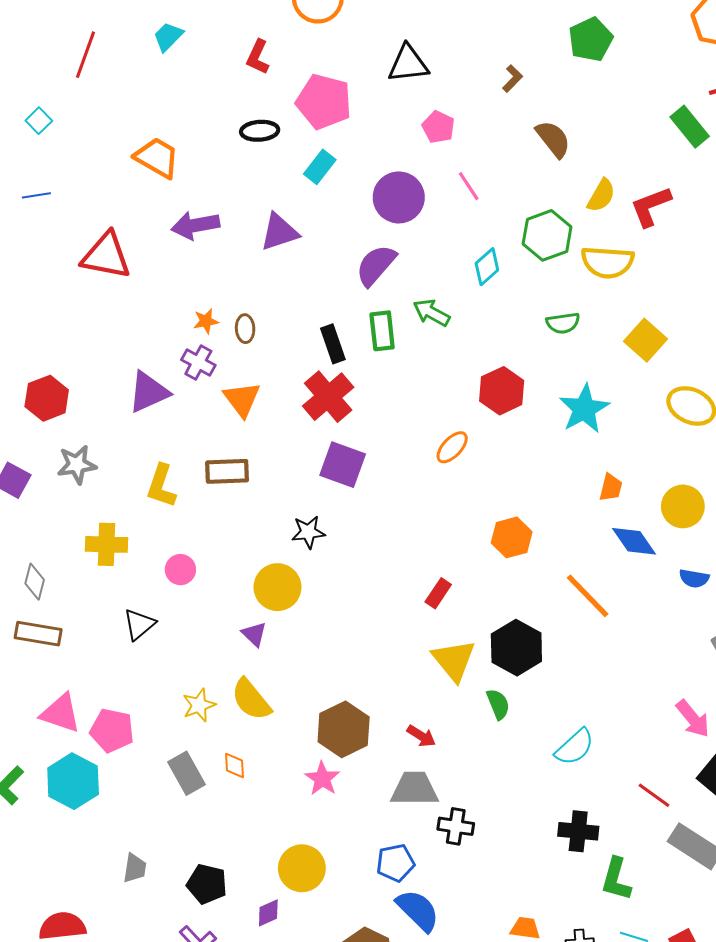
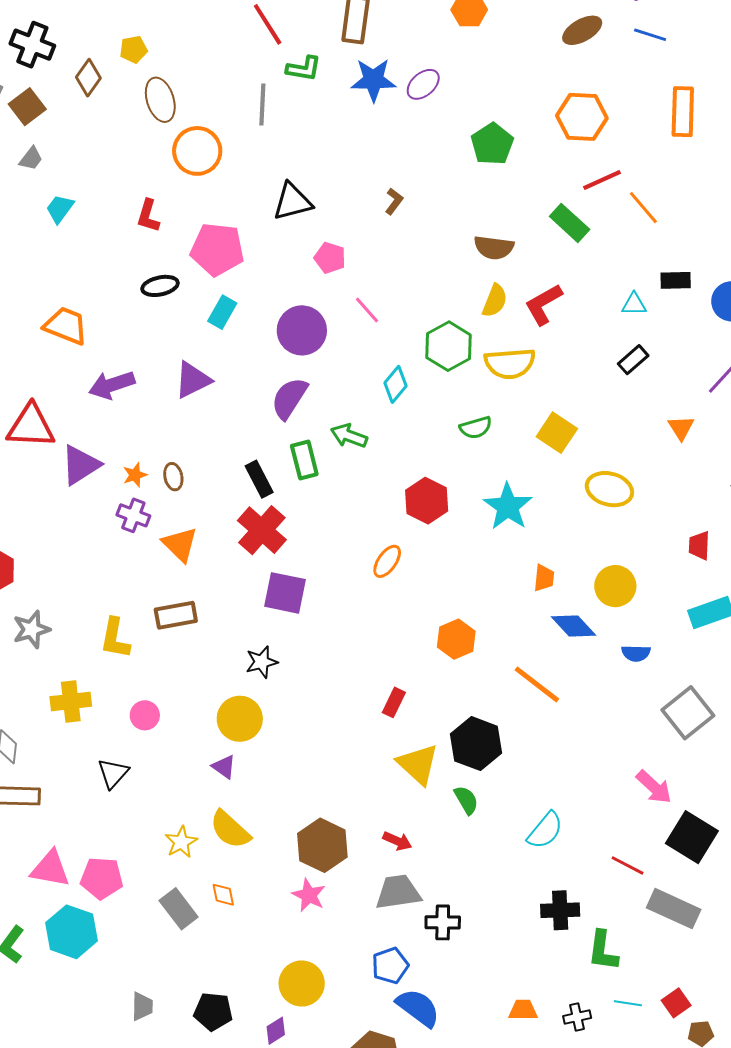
green pentagon: (591, 39) -> (492, 144), moved
brown semicircle: (553, 139) -> (494, 247), moved, turned 144
purple triangle: (149, 392) -> (80, 465), moved

